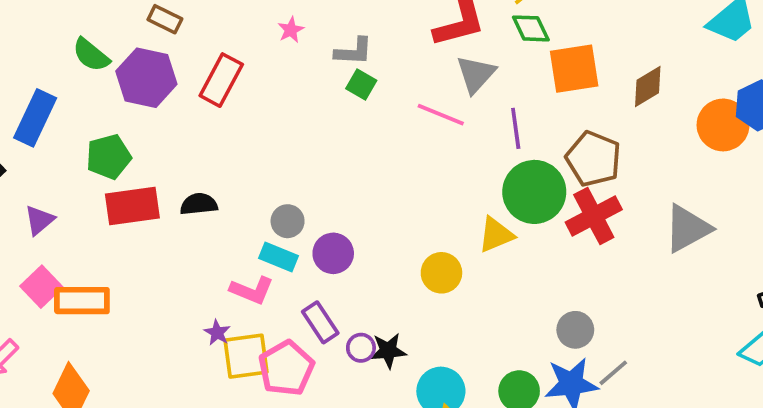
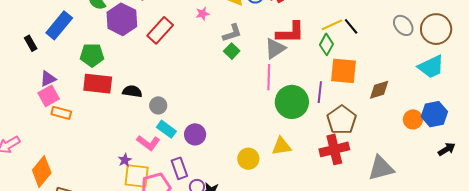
green diamond: (531, 28) -> (327, 44), turned 40
gray L-shape: (354, 51) -> (232, 33), turned -35
gray triangle: (476, 74) -> (275, 48), moved
pink line: (441, 115) -> (269, 77), turned 55
orange circle: (723, 125) -> (413, 119), size x0.7
purple line: (516, 128) -> (320, 92), moved
green circle: (534, 192) -> (292, 102), moved
gray circle: (288, 221) -> (158, 105), moved
pink square: (41, 287) -> (49, 96), moved
orange rectangle: (82, 301) -> (61, 113), moved, size x0.7

